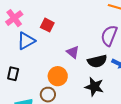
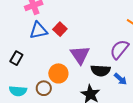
red square: (47, 25) -> (60, 29), moved
purple triangle: (73, 52) -> (80, 55), size x1.5

